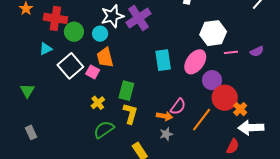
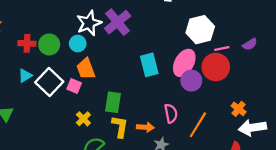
red cross: (55, 18) -> (27, 43), moved, size x0.7
cyan triangle: (46, 49) -> (25, 76), moved
purple circle: (212, 80) -> (191, 81), moved
red circle: (225, 98) -> (216, 67), moved
pink semicircle: (178, 107) -> (171, 113), turned -42
orange arrow: (164, 116) -> (145, 127), moved

